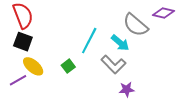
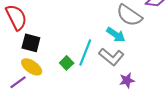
cyan line: (89, 41) -> (85, 52), moved
black square: (23, 42) -> (31, 43), moved

